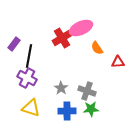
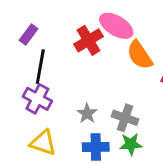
pink ellipse: (81, 28) -> (116, 26), turned 55
purple rectangle: (14, 44) -> (29, 35), moved
orange semicircle: (97, 48) -> (140, 55), size x1.5

